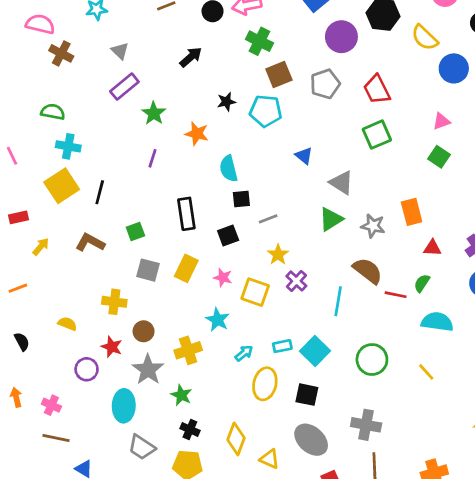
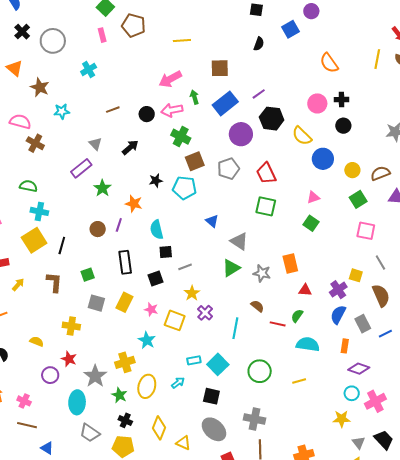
gray triangle: (120, 51) -> (95, 144), moved
green square: (377, 135) -> (266, 206), turned 35
purple line: (152, 158) -> (119, 225), moved
brown L-shape: (90, 242) -> (54, 282), turned 65
brown semicircle: (368, 271) -> (257, 306), size x0.6
brown circle: (144, 331) -> (98, 229), moved
cyan arrow: (244, 353) -> (178, 383), moved
yellow line: (426, 372) -> (299, 381), turned -64
yellow ellipse: (265, 384) -> (147, 386), moved

